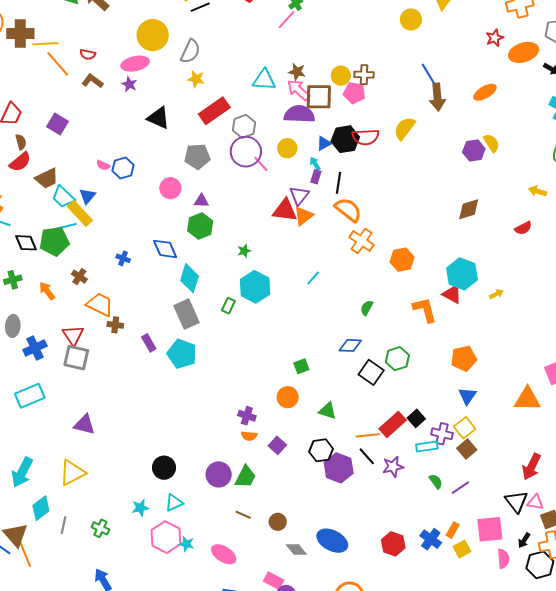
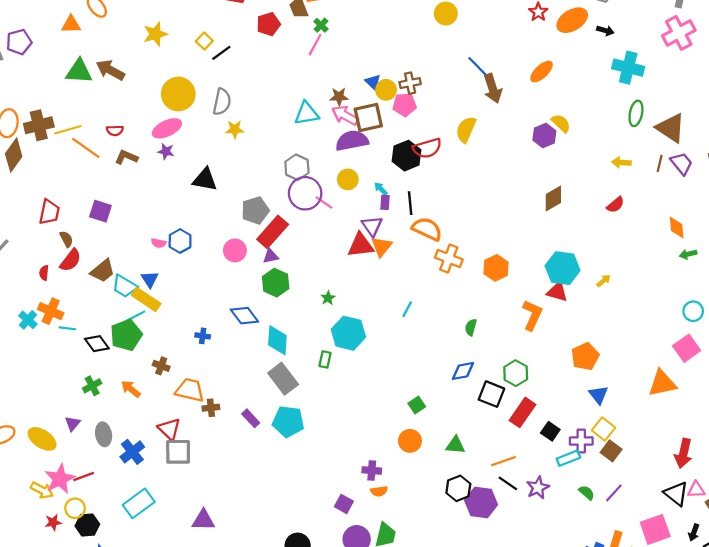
red rectangle: (214, 111) -> (273, 232), moved
blue triangle: (324, 143) -> (373, 82), moved, turned -35
orange L-shape: (425, 310) -> (532, 315), turned 52
red rectangle: (393, 424) -> (523, 412), moved
purple square: (277, 445) -> (344, 504), moved

